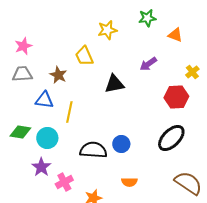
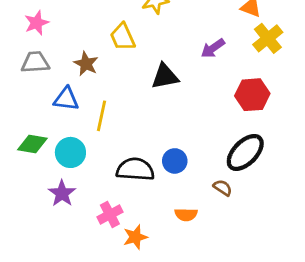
yellow cross: (192, 72) -> (268, 38), moved, size x1.5
pink cross: (64, 182) -> (110, 215), moved
brown semicircle: (188, 183) -> (223, 188), moved, size x0.5

